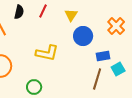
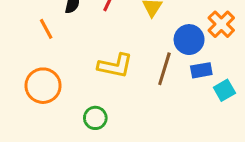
blue circle: (83, 36) -> (189, 40), moved
brown line: (97, 79) -> (164, 69), moved

